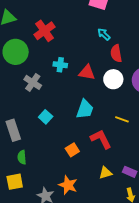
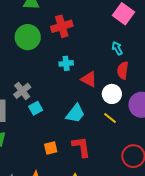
cyan cross: (60, 65) -> (66, 63), turned -32
gray cross: (33, 82) -> (22, 91), moved
yellow line: (122, 119) -> (110, 118), moved

